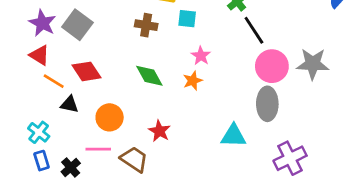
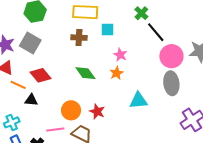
orange circle: (110, 117) -> (71, 110), moved
cyan cross: (39, 132) -> (12, 122), turned 35
cyan triangle: (234, 136) -> (138, 101), moved

